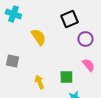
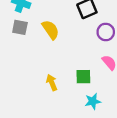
gray square: (12, 61) -> (20, 27), moved

